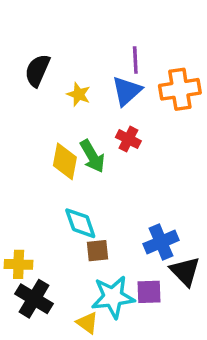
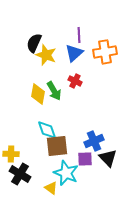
black semicircle: (37, 70) -> (34, 43), moved
yellow star: (79, 94) -> (46, 55), size x1.5
brown square: (97, 251) -> (57, 146), size x1.6
purple square: (149, 292) -> (85, 159), moved
cyan star: (113, 297) -> (66, 173), turned 30

